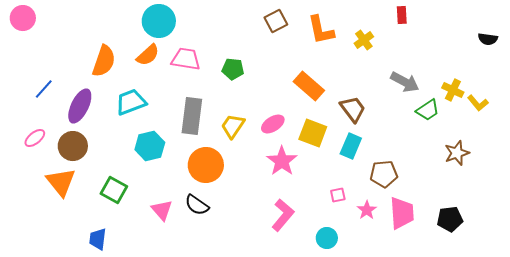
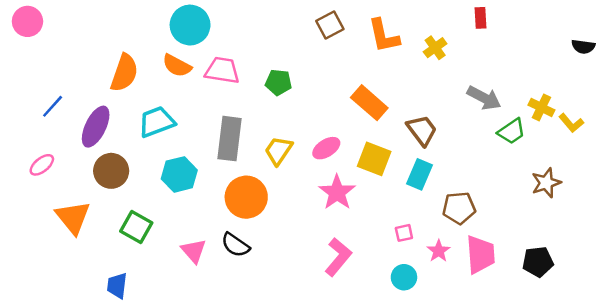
orange semicircle: (148, 55) -> (177, 66), turned 70
brown circle: (73, 146) -> (111, 171), moved
cyan circle: (327, 238) -> (404, 277), moved

